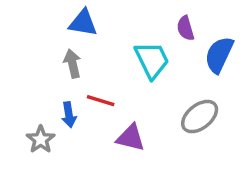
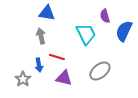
gray ellipse: (200, 117) -> (100, 71), moved
purple triangle: (131, 138) -> (64, 78), moved

